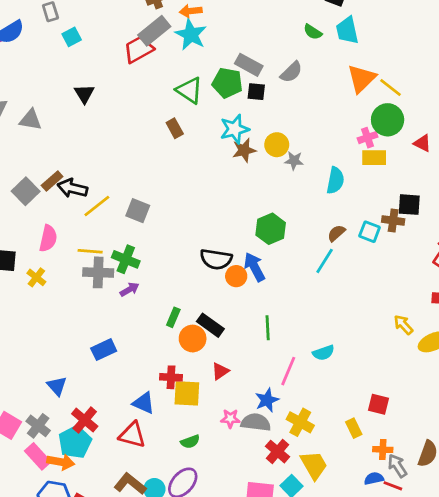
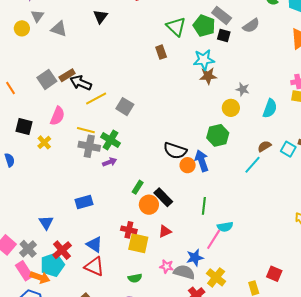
yellow circle: (277, 145) -> (231, 108), moved
cyan semicircle: (323, 353) -> (225, 227), moved
blue triangle: (144, 403) -> (94, 244), moved

